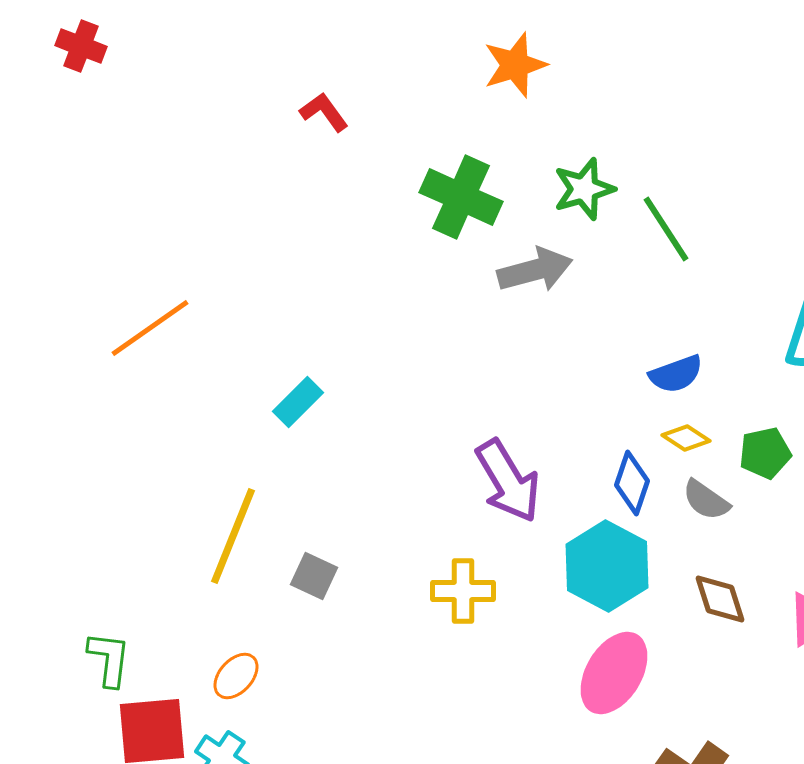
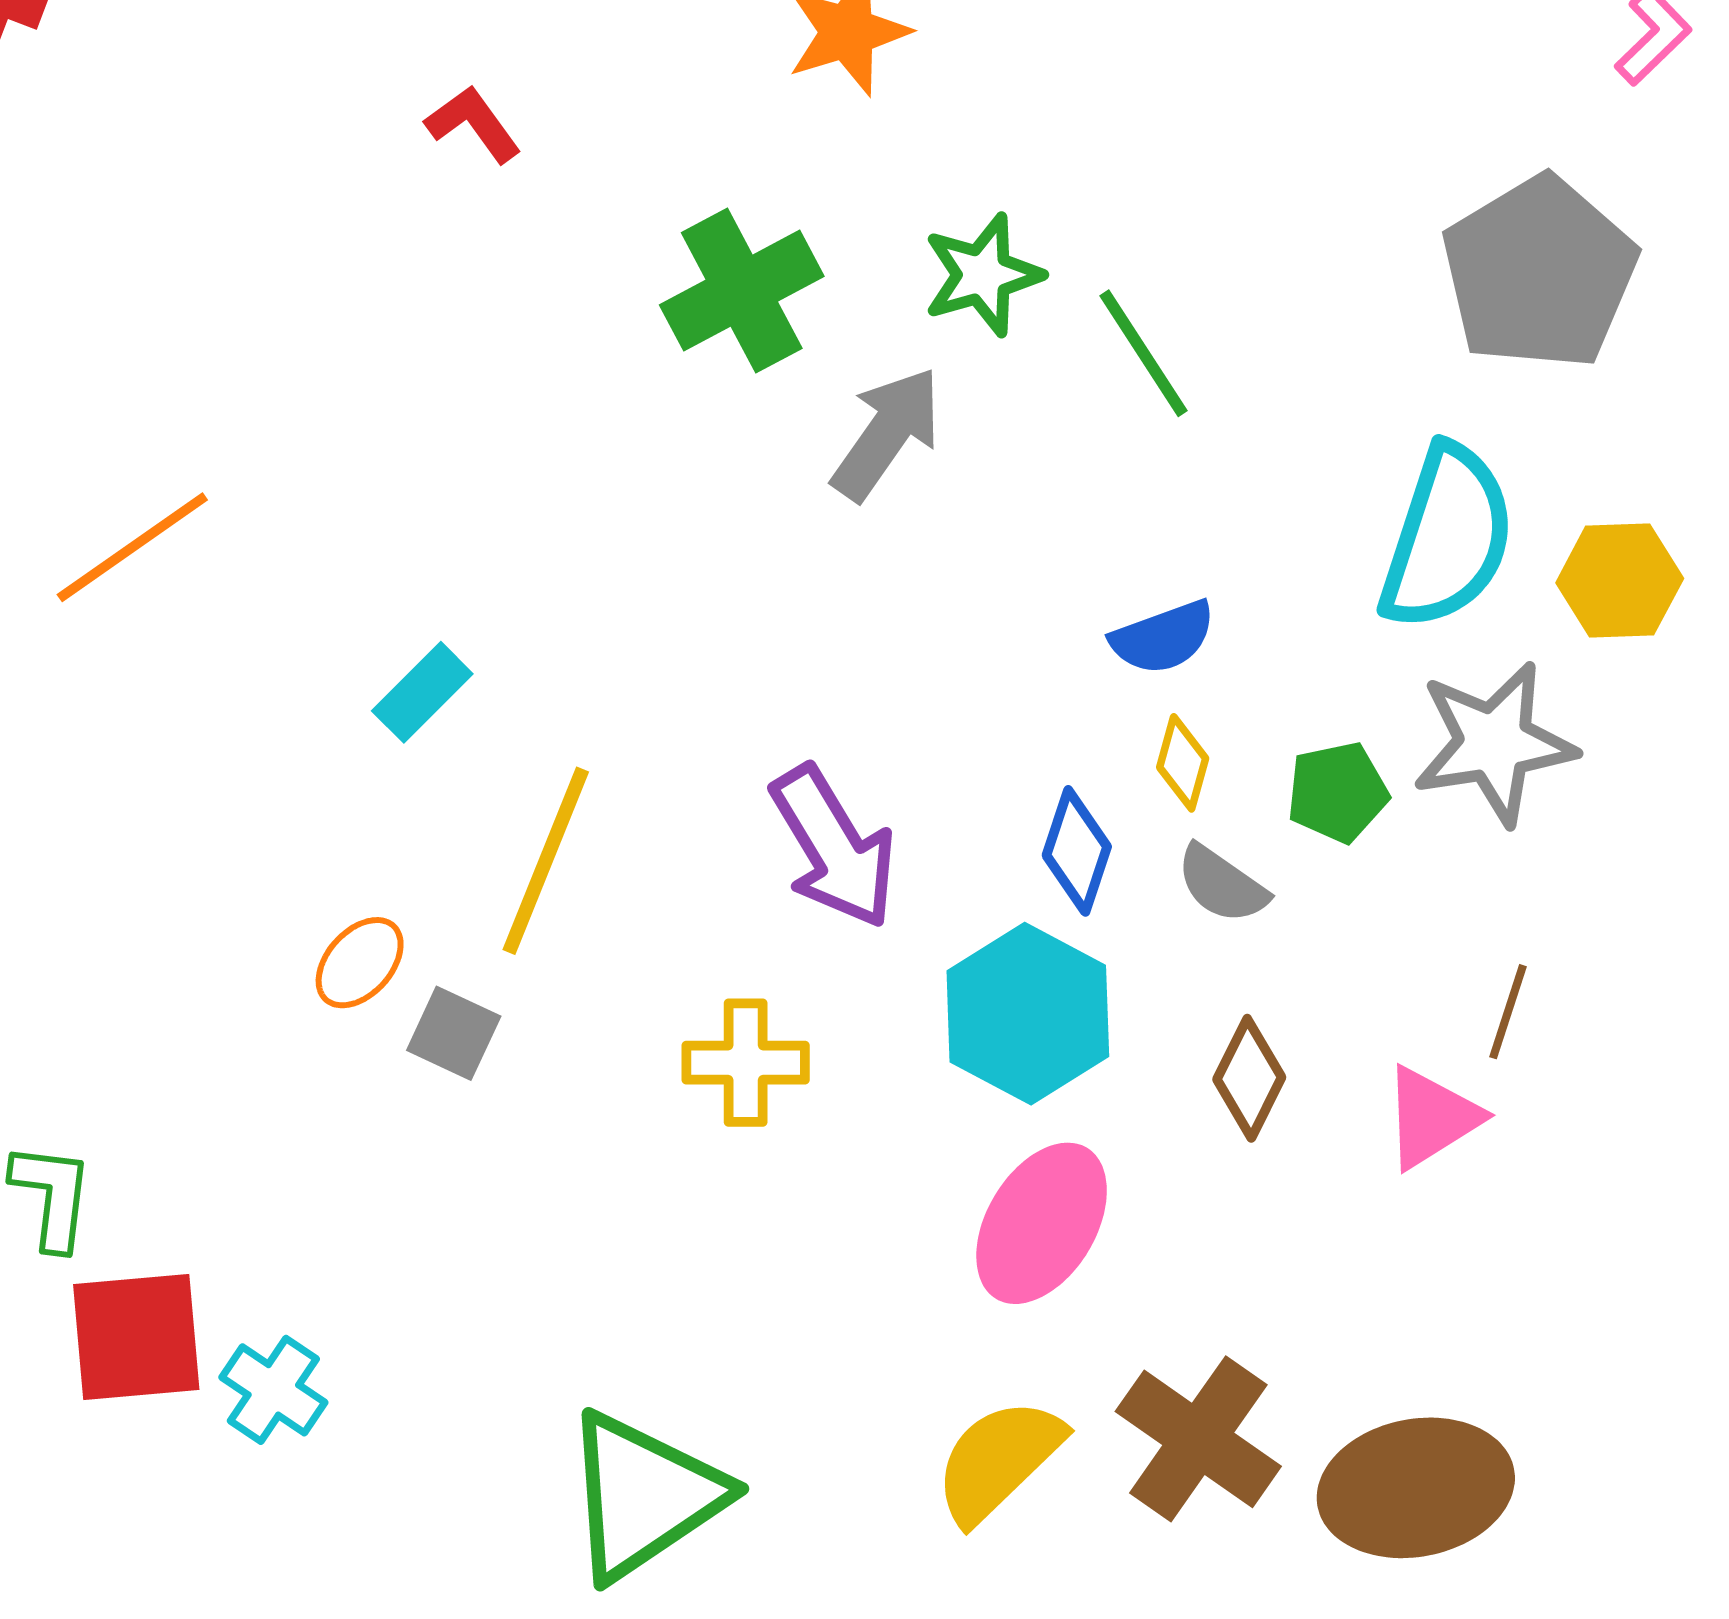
green cross: (461, 197) -> (742, 291), turned 38
gray arrow: (535, 270) -> (887, 434), turned -40
yellow diamond: (686, 438) -> (1183, 763), turned 72
yellow line: (233, 536) -> (546, 861), moved
brown diamond: (720, 599) -> (1249, 1078), turned 44
orange ellipse: (236, 676) -> (360, 963), moved

